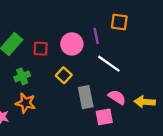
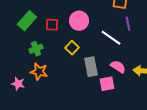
purple line: (96, 36) -> (128, 24), moved

